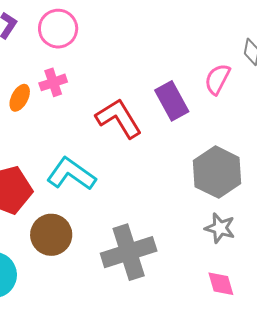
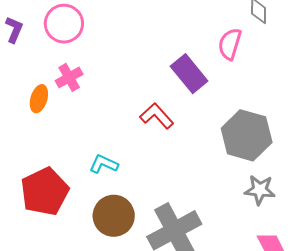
red L-shape: (119, 118) -> (157, 116), moved, size x0.7
cyan L-shape: (71, 174) -> (104, 164), size x0.6
brown circle: (51, 235) -> (114, 216), moved

